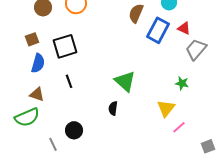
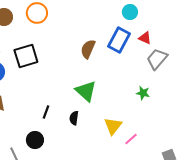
brown semicircle: (136, 13) -> (88, 49), moved
black line: (69, 81) -> (46, 112), moved, turned 40
yellow triangle: (166, 108) -> (113, 126), moved
pink line: (179, 127) -> (131, 139), moved

